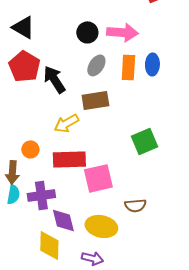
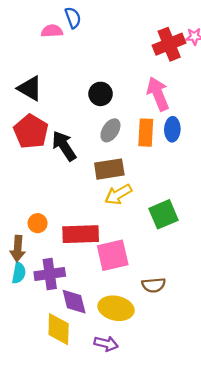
pink arrow: (122, 32) -> (158, 94), moved, turned -116
yellow arrow: (66, 123) -> (118, 194), moved

